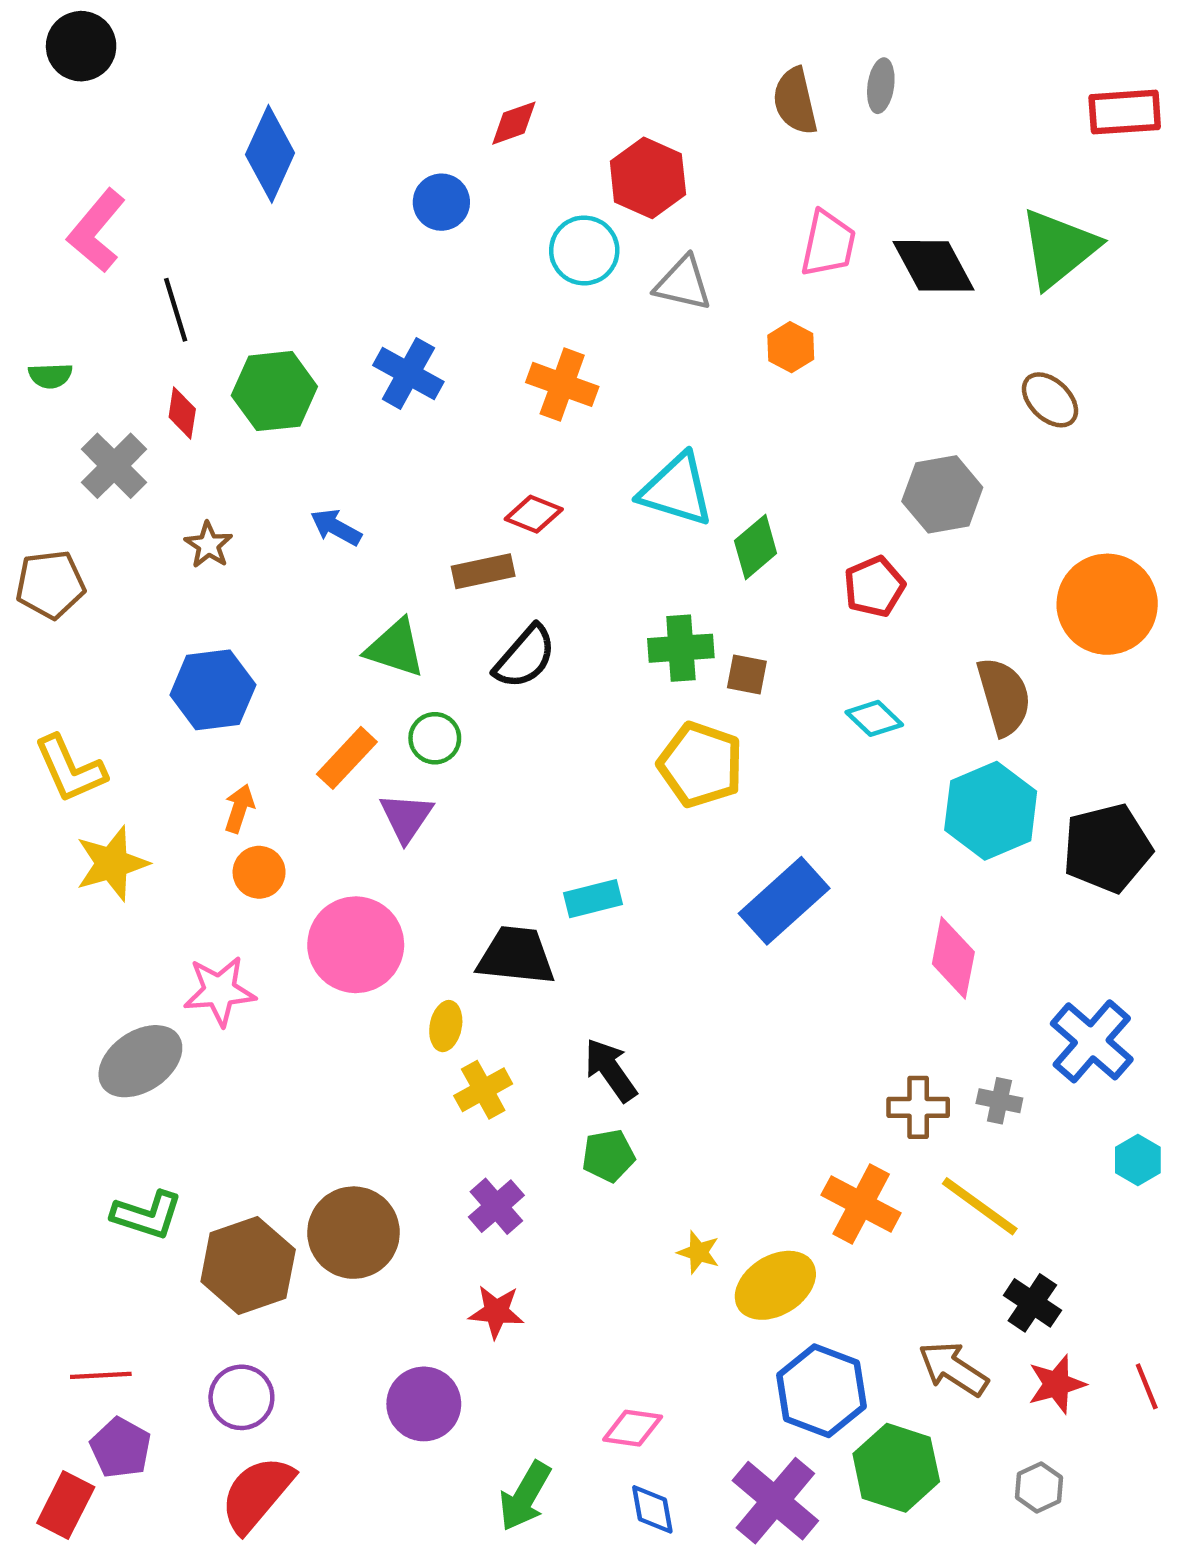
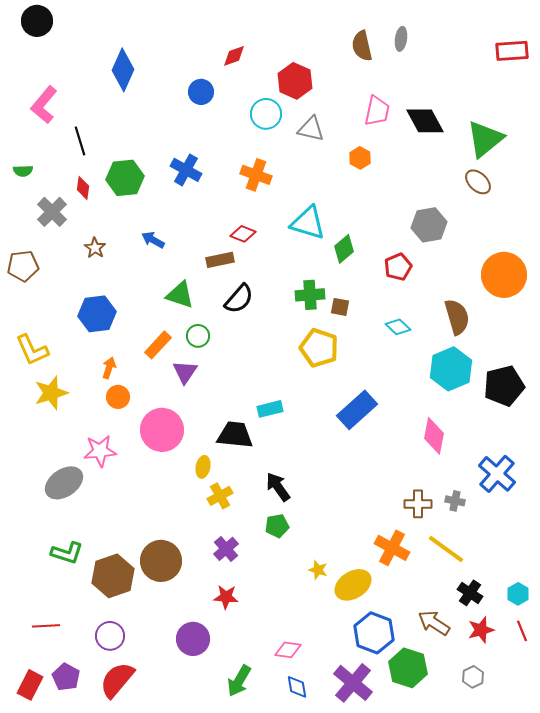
green triangle: (1059, 248) -> (485, 139), moved
cyan hexagon: (1138, 1160) -> (518, 594), moved
purple pentagon: (121, 1448) -> (66, 677), moved

